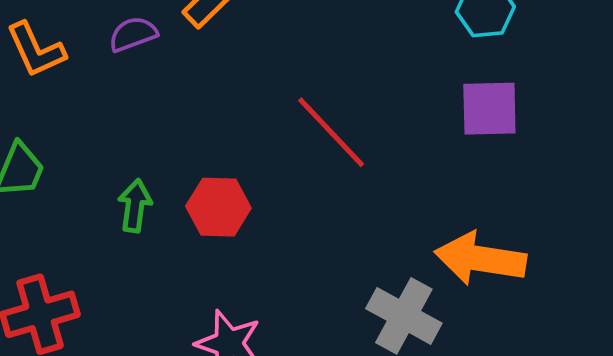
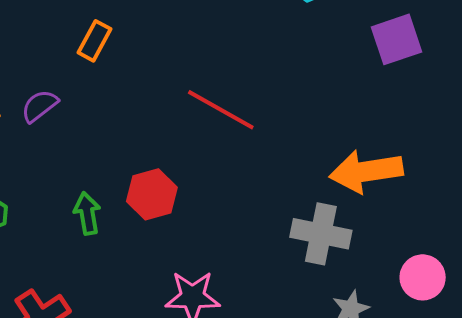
purple semicircle: (133, 34) -> (40, 106), moved
purple square: (489, 109) -> (397, 39), moved

